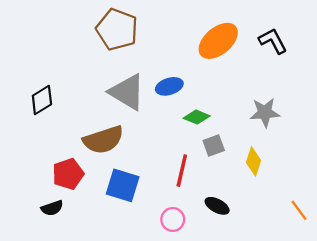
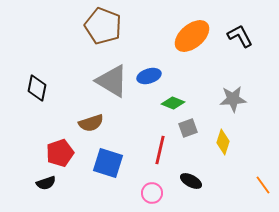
black diamond: (42, 100) -> (37, 88), turned -48
brown semicircle: (103, 140) -> (91, 123), size x0.7

